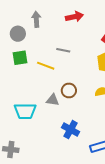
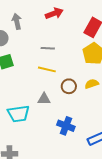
yellow line: (46, 66) -> (47, 69), moved
brown circle: (69, 90) -> (69, 86), moved

